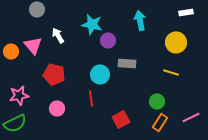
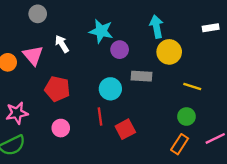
white rectangle: (186, 12) -> (211, 28), moved
yellow circle: (176, 42) -> (169, 52), moved
green circle: (157, 102) -> (186, 116), moved
red square: (121, 120) -> (125, 129), moved

